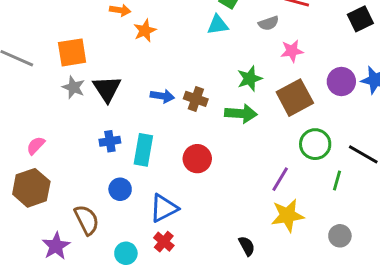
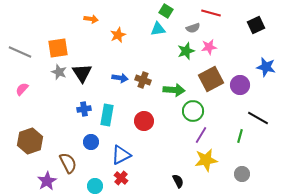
orange star: (145, 31) -> (118, 35), moved
green star: (250, 79) -> (186, 51), moved
purple circle: (341, 82) -> (240, 85), moved
green circle: (315, 144) -> (193, 111), moved
pink semicircle: (36, 146) -> (22, 89), moved

